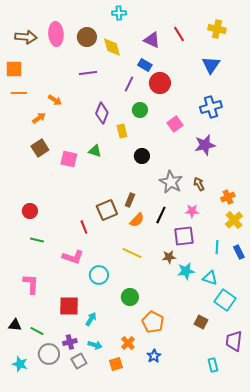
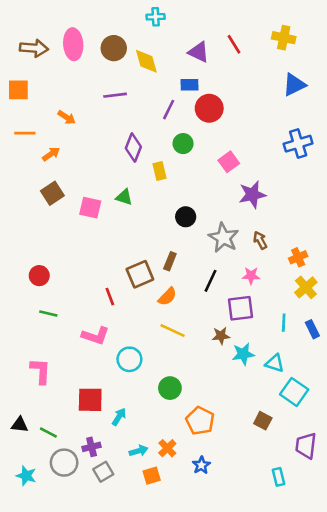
blue rectangle: (145, 65) -> (190, 85), turned -32
blue triangle: (211, 65) -> (294, 85), moved, turned 30
orange line: (19, 93) -> (25, 133), moved
orange arrow: (55, 100) -> (67, 117), moved
blue cross: (211, 107) -> (298, 144), moved
purple star: (205, 145) -> (252, 195), moved
black circle: (142, 156) -> (186, 217), moved
orange semicircle: (137, 220) -> (167, 297), moved
cyan arrow: (95, 345) -> (139, 451), moved, turned -32

